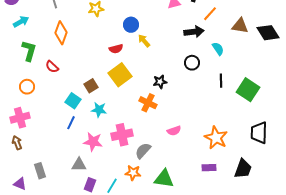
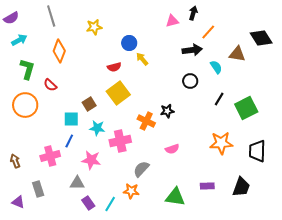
brown triangle: (240, 26) -> (237, 54), moved
black diamond: (268, 33) -> (261, 38), moved
black line: (221, 81) -> (219, 99), turned 32
black star: (160, 82) -> (167, 111), moved
orange circle: (27, 87) -> (25, 105), size x1.6
green square: (248, 90) -> (246, 108), turned 30
cyan square: (73, 101) -> (71, 119), turned -35
pink cross: (20, 118) -> (50, 156), moved
pink cross: (122, 135) -> (120, 141), moved
orange star: (216, 138) -> (221, 143), moved, turned -30
green triangle: (164, 179) -> (175, 197), moved
purple rectangle: (90, 185) -> (88, 203), turned -56

